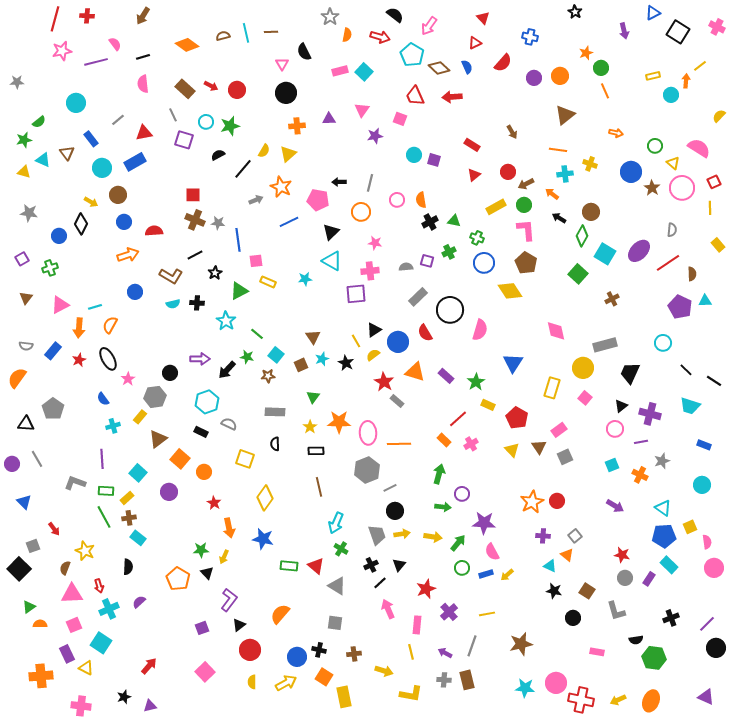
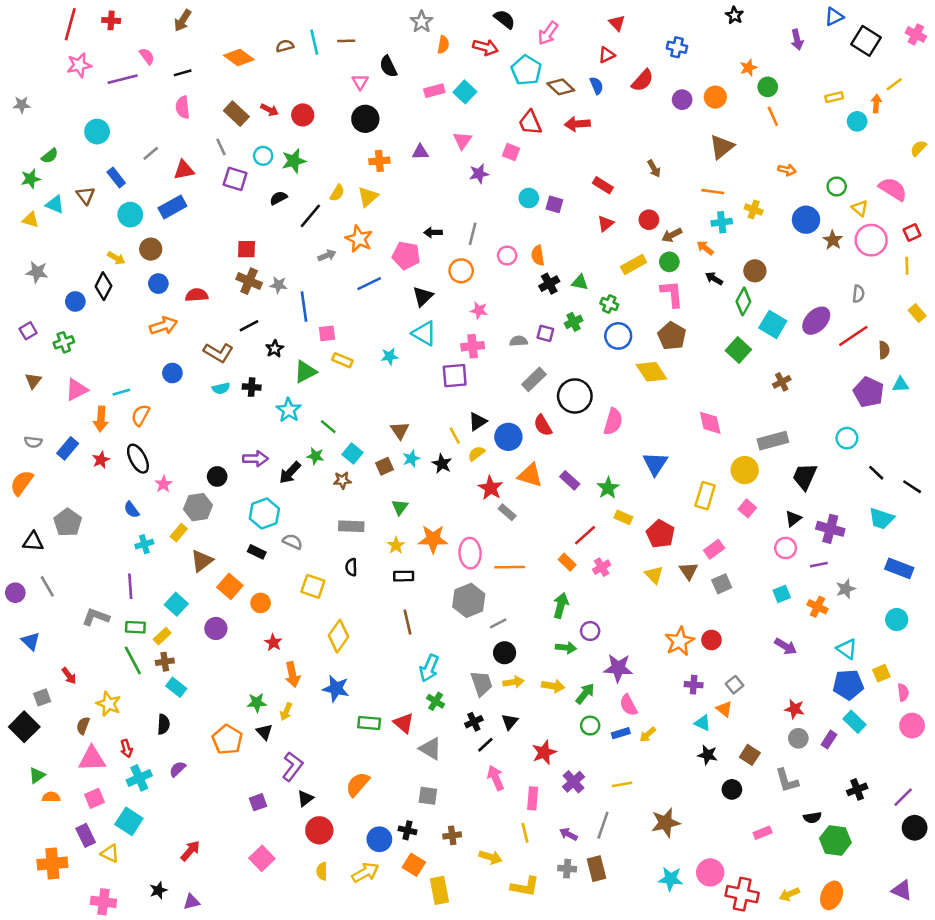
blue rectangle: (704, 445) -> (899, 568), size x1.5
pink rectangle: (597, 652) -> (763, 833), turned -32

